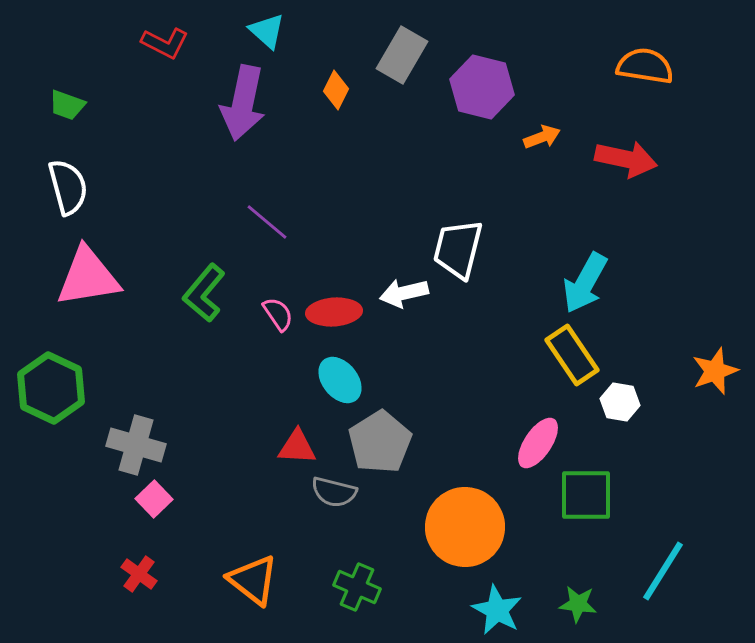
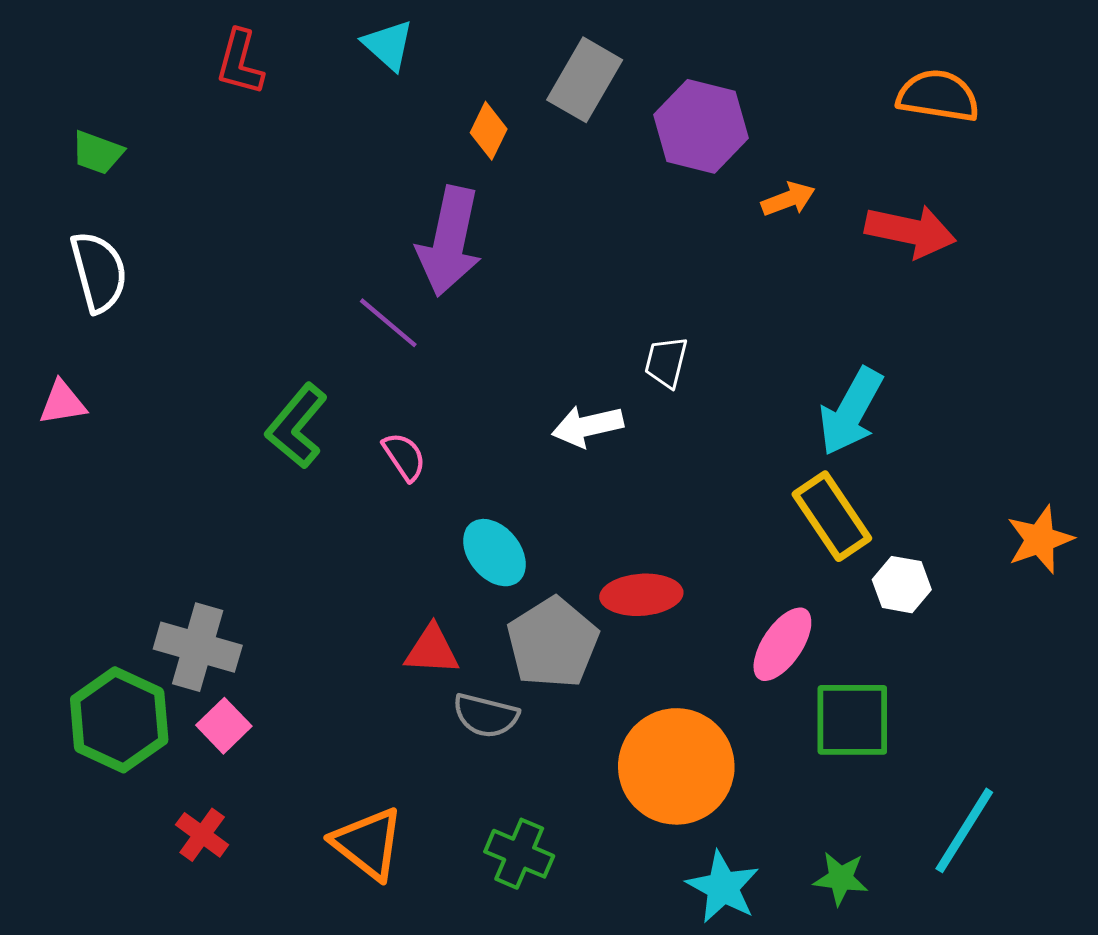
red L-shape: (165, 43) -> (240, 62), turned 78
purple arrow: (243, 103) -> (449, 241), moved
white trapezoid: (458, 249) -> (666, 362), size x0.6
pink triangle: (88, 277) -> (62, 403), moved, size x0.5
red ellipse: (334, 312) -> (641, 595), moved
green hexagon: (51, 388) -> (119, 720), moved

